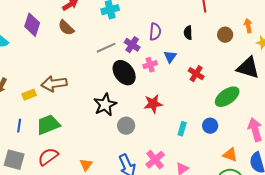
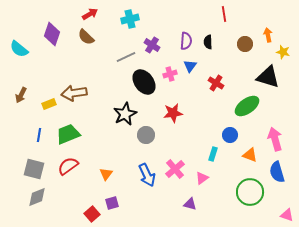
purple semicircle: (155, 32) -> (186, 41), moved
purple cross: (132, 45) -> (152, 45), moved
cyan rectangle: (182, 129) -> (213, 154), moved
orange triangle: (230, 155) -> (250, 155), moved

